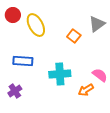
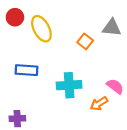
gray triangle: (97, 24) -> (112, 28), turned 42
purple cross: (15, 91) -> (17, 119), moved, turned 32

